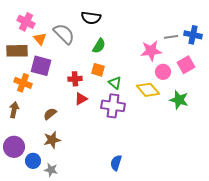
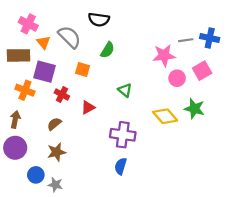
orange square: (98, 70) -> (83, 70), moved
red cross: (75, 79) -> (62, 95), moved, turned 32
yellow diamond: (148, 90) -> (165, 116), moved
purple cross: (113, 106) -> (123, 135), moved
purple circle: (14, 147) -> (15, 148), moved
blue semicircle: (116, 163) -> (121, 166), moved

